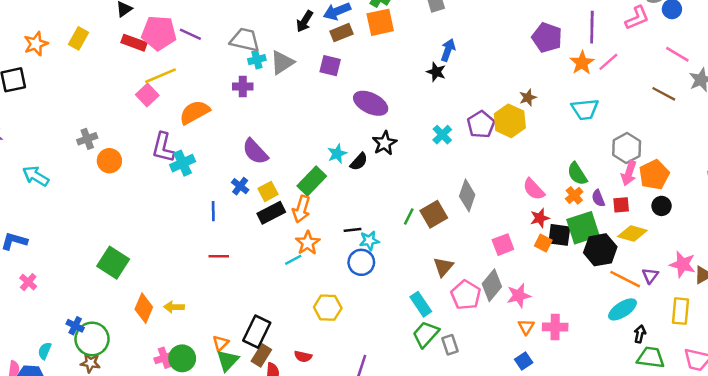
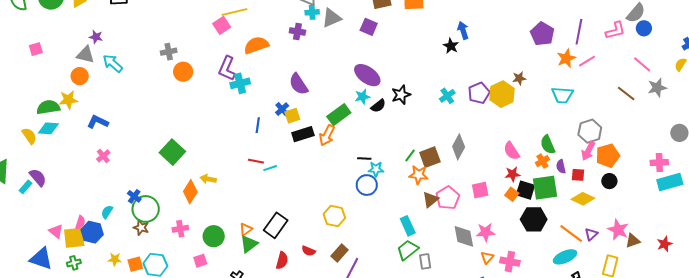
blue arrow: (448, 50) -> (463, 30), turned -48
purple ellipse: (371, 103) -> (367, 75), moved
cyan arrow: (36, 176) -> (113, 63), moved
yellow square: (268, 191) -> (292, 116), moved
orange star: (308, 243) -> (419, 175), moved, turned 30
black hexagon: (600, 250) -> (534, 219), moved
cyan line: (293, 260) -> (270, 168), moved
gray diamond: (492, 285) -> (464, 236), moved, turned -60
pink pentagon: (466, 295) -> (448, 198), moved
yellow arrow: (174, 307) -> (208, 179), moved
brown rectangle: (261, 355) -> (340, 253), moved
pink cross: (164, 358) -> (180, 229), moved

